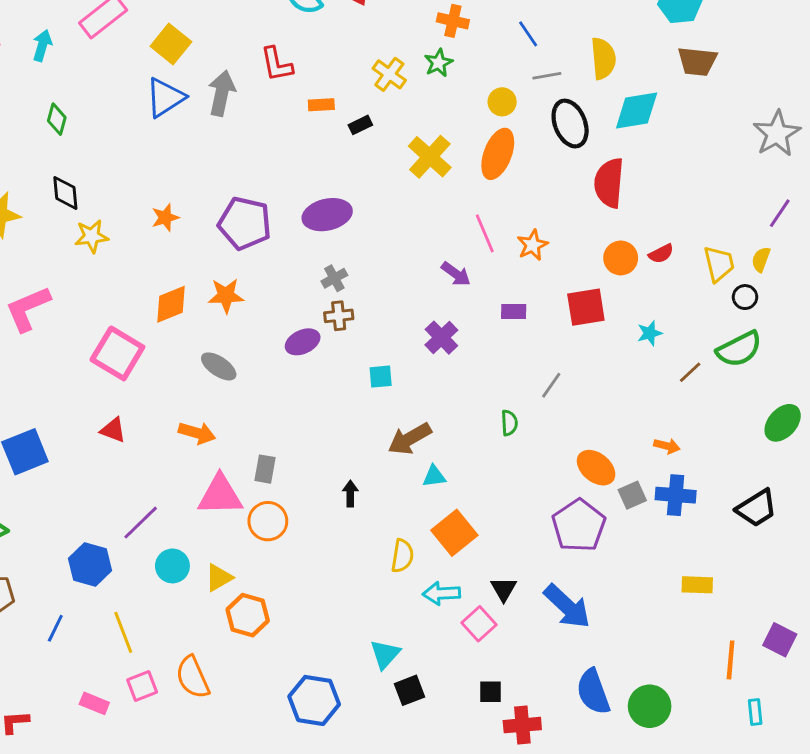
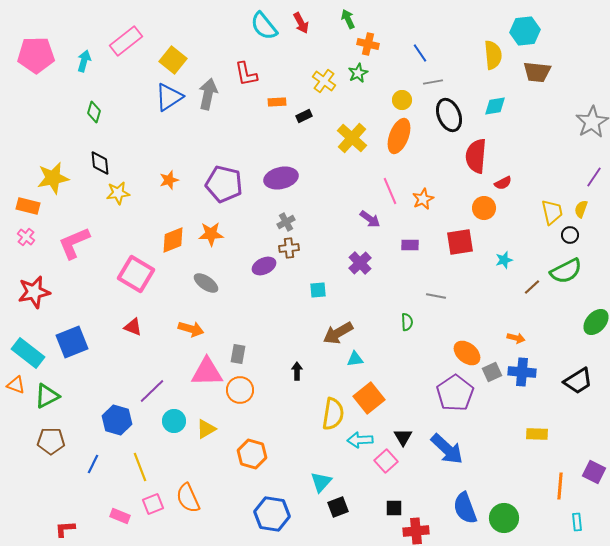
yellow semicircle: (603, 58) -> (493, 55), moved
cyan diamond: (637, 111) -> (495, 106), size x0.7
red semicircle: (661, 254) -> (503, 183), moved
gray line: (551, 385) -> (436, 296), turned 66
yellow semicircle: (402, 556) -> (333, 414), size x1.4
orange hexagon: (248, 615) -> (252, 454), moved

